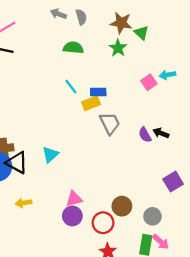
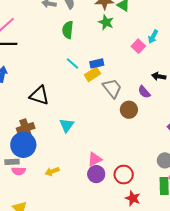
green semicircle: (73, 48) -> (68, 30), turned -78
cyan arrow: (167, 75) -> (153, 37), turned -40
black arrow: (161, 133) -> (159, 76), moved
black triangle: (17, 163) -> (39, 95), moved
brown circle: (122, 206) -> (129, 110), moved

